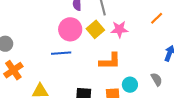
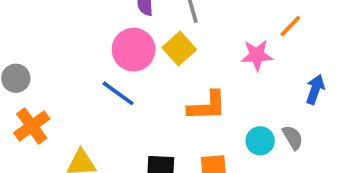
pink star: (119, 29) -> (257, 55), moved
blue line: (61, 53) -> (118, 93), turned 42
cyan circle: (130, 85) -> (260, 141), moved

